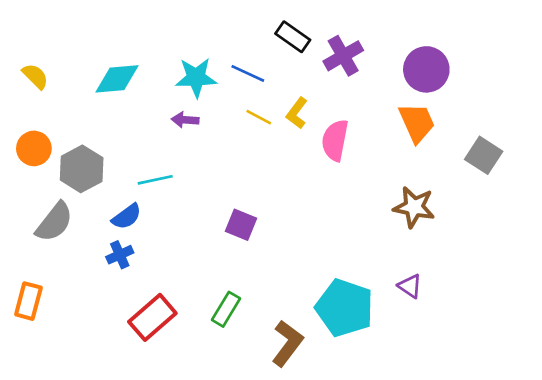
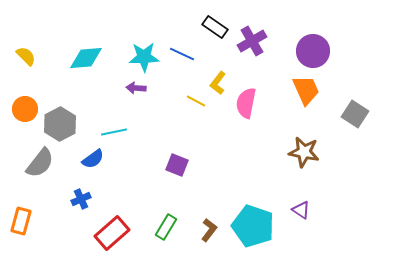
yellow line: (259, 117) -> (196, 101), moved
blue cross: (120, 255) -> (81, 199), moved
brown L-shape: (287, 343) -> (209, 230), moved, size x0.7

